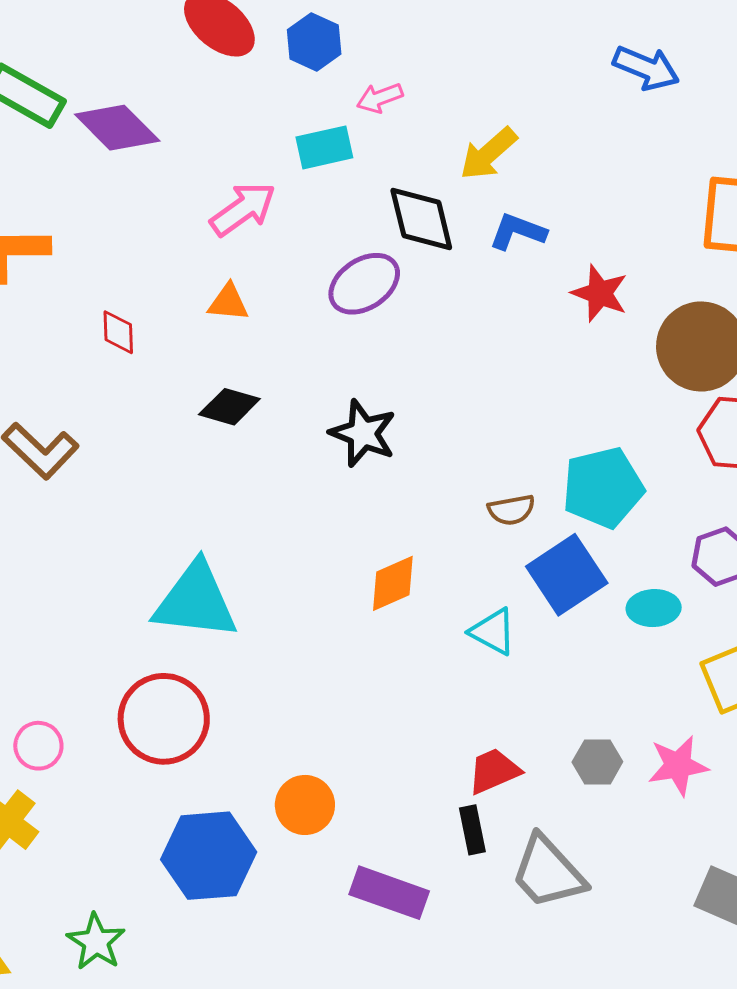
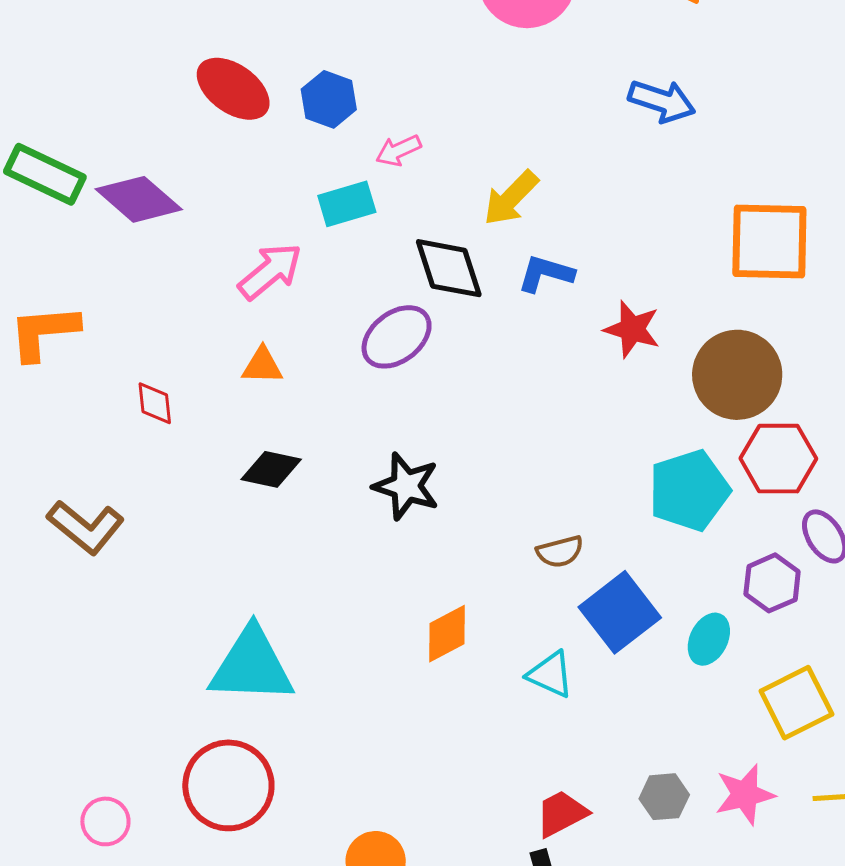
cyan pentagon: (603, 488) -> (689, 490), moved
cyan ellipse: (654, 608) -> (709, 639), turned -57

